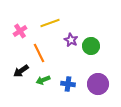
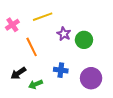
black arrow: (21, 71) -> (18, 73), moved
green arrow: (43, 80) -> (36, 84), moved
blue cross: (68, 84) -> (61, 70), moved

